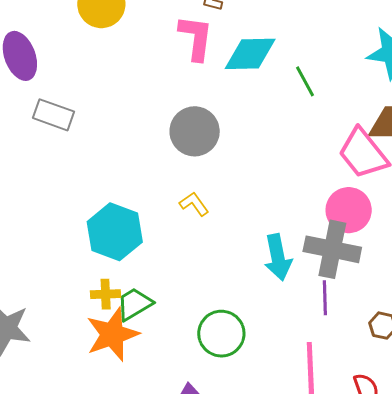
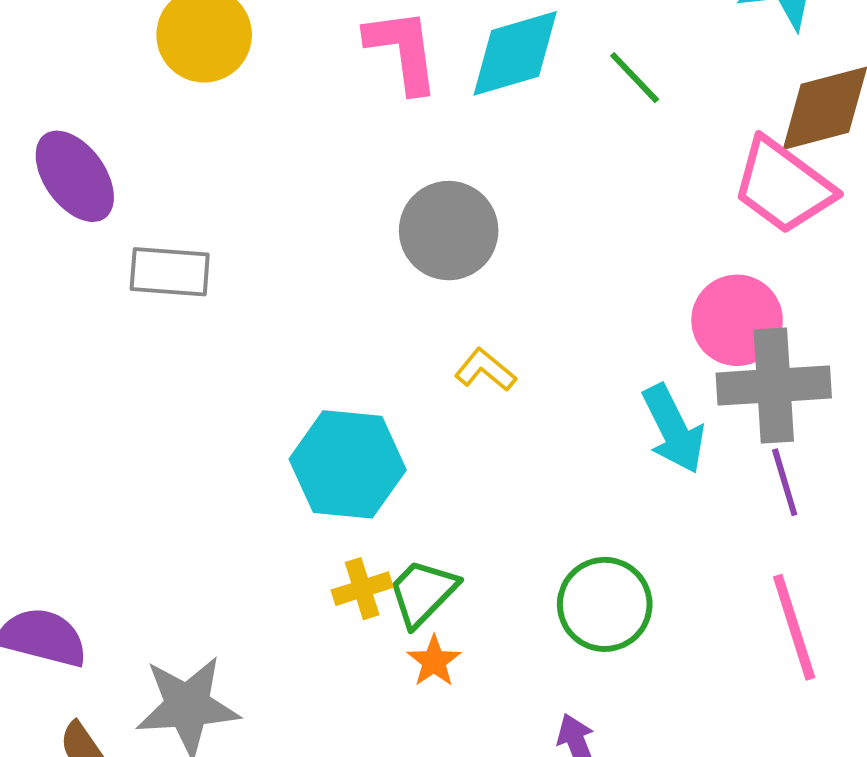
pink circle: (349, 210) -> (737, 320), moved
orange star: (112, 334) -> (434, 661), moved, size x0.5

